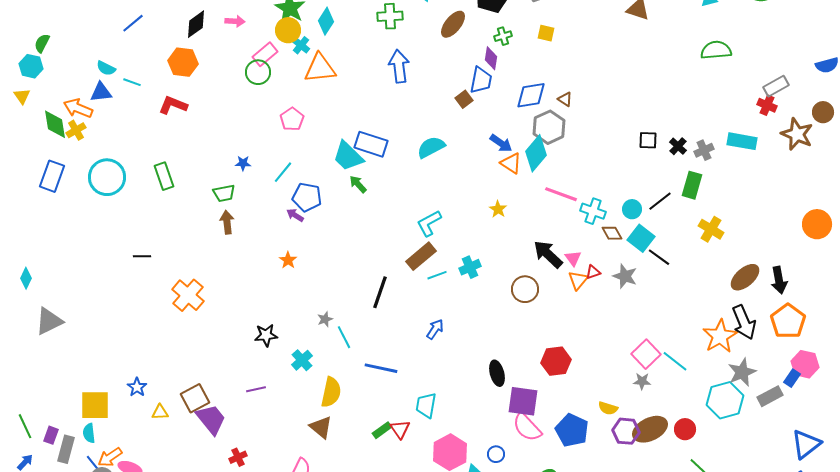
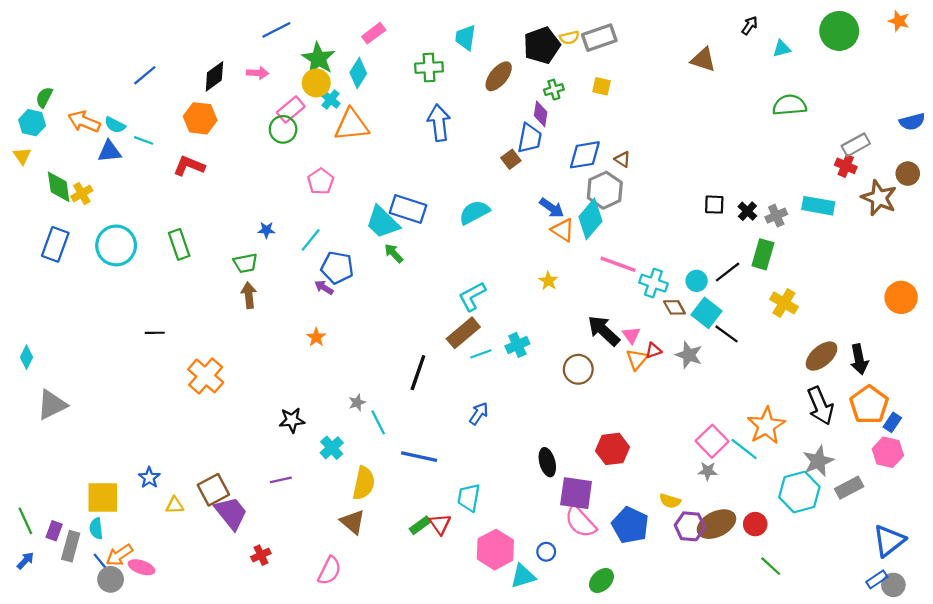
orange arrow: (78, 108) -> (84, 122), moved
orange star: (720, 336) -> (766, 426), moved
blue rectangle: (792, 378) -> (892, 422), moved

